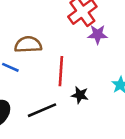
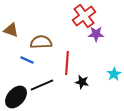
black line: (42, 110) -> (42, 85), moved

